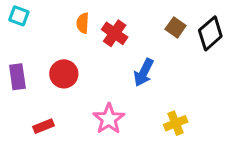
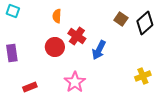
red cross: (115, 33) -> (77, 36), moved
red circle: (64, 74) -> (55, 47), moved
yellow cross: (176, 123) -> (143, 76), moved

